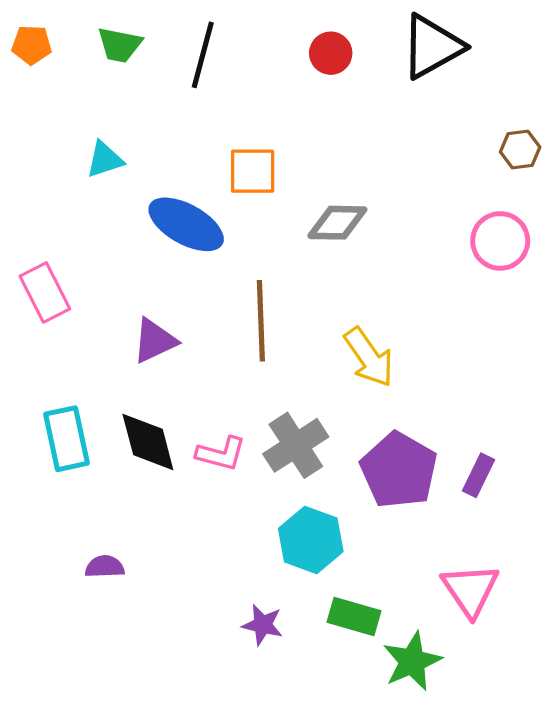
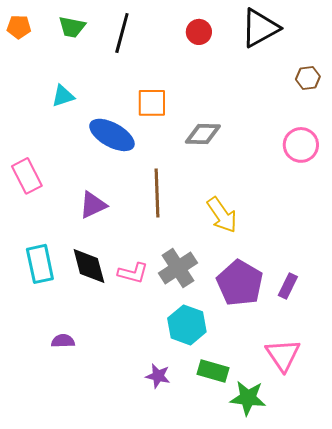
brown hexagon: (520, 150) -> (308, 78), moved
green star: (412, 661) -> (248, 398), turned 30

